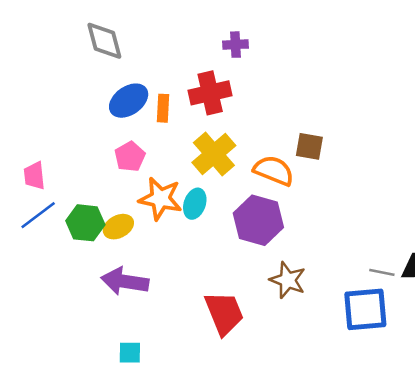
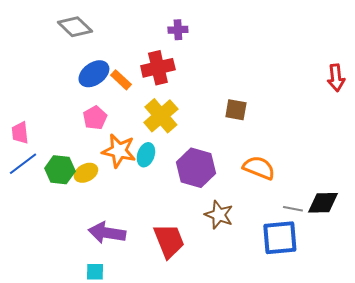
gray diamond: (104, 41) -> (75, 27), turned -32
orange rectangle: (163, 108) -> (121, 80), turned -50
orange semicircle: (274, 171) -> (259, 168), moved
purple arrow: (125, 281) -> (107, 233), moved

